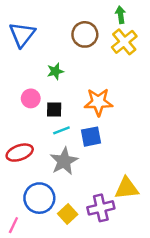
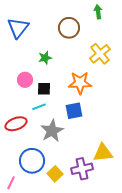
yellow cross: (124, 42) -> (100, 54), moved
cyan line: (61, 130) -> (39, 107), moved

